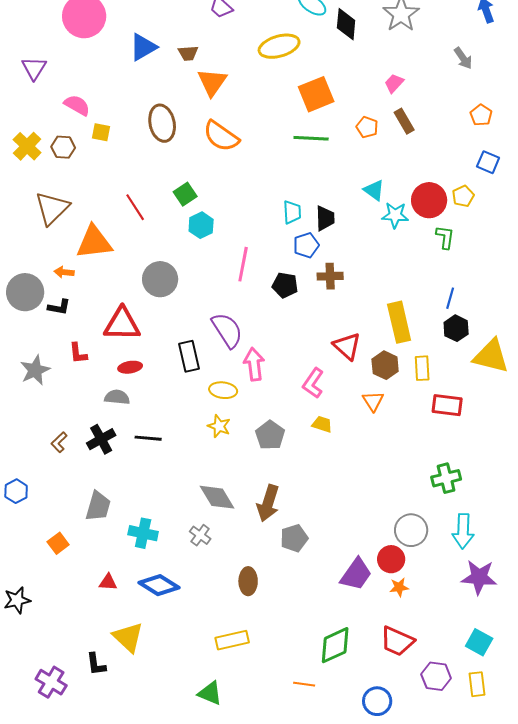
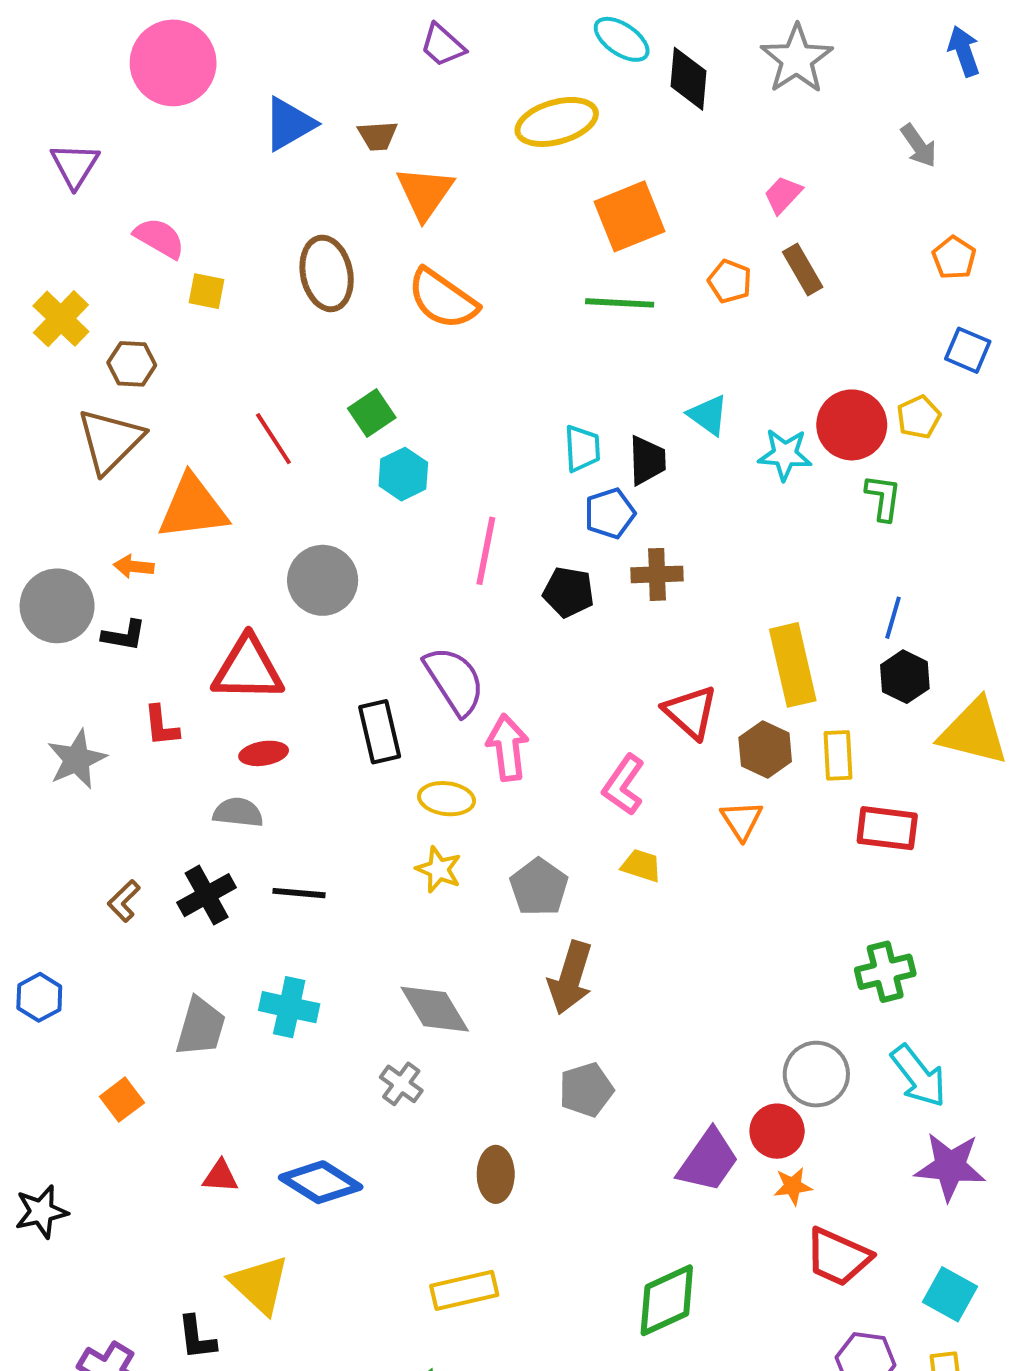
brown hexagon: (63, 147) -> (132, 364), moved
cyan triangle: (374, 190) -> (708, 415), moved
brown arrow: (268, 503) -> (570, 978), moved
cyan arrow: (463, 531) -> (919, 1076), turned -40
cyan cross: (143, 533) -> (289, 1007), moved
red trapezoid: (397, 641) -> (838, 1257), moved

